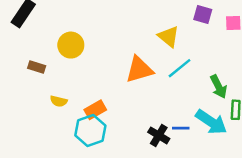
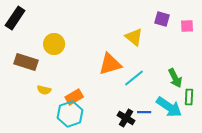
brown rectangle: (37, 67) -> (26, 62), size x1.6
cyan line: (180, 68) -> (134, 78), moved

